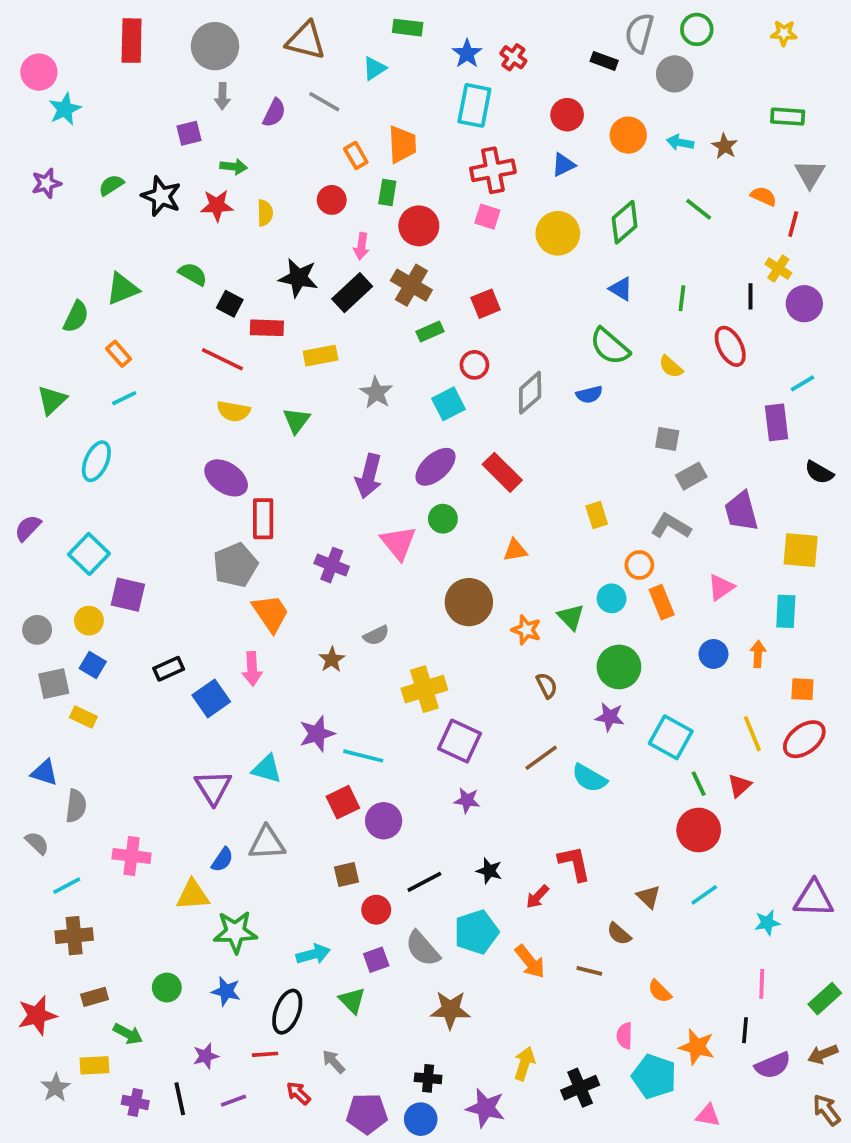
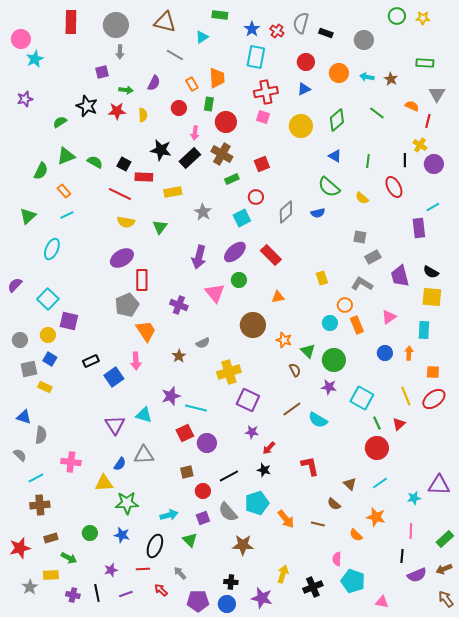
green circle: (697, 29) -> (397, 16), moved
gray semicircle: (639, 33) -> (301, 23), moved
purple semicircle: (274, 113) -> (154, 83), moved
green semicircle: (111, 185) -> (60, 122), moved
green semicircle: (193, 274) -> (95, 162), moved
black semicircle: (819, 472) -> (431, 272), moved
purple ellipse: (226, 478) -> (122, 258), turned -65
green triangle: (571, 617) -> (308, 351), moved
red arrow: (537, 897) -> (269, 448), moved
orange star: (697, 1047) -> (376, 517), moved

